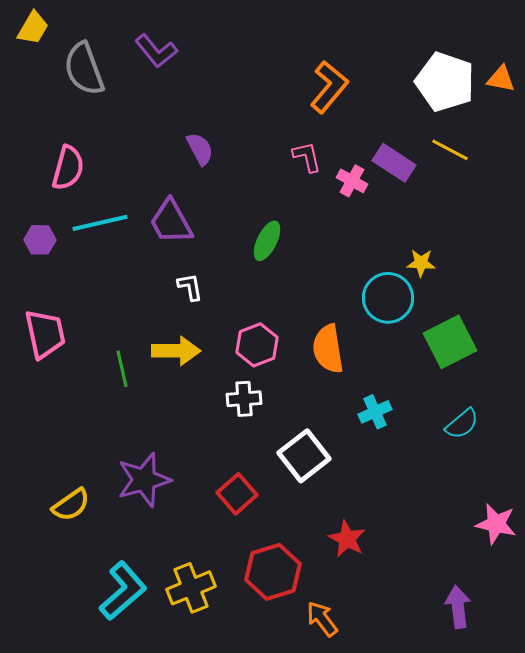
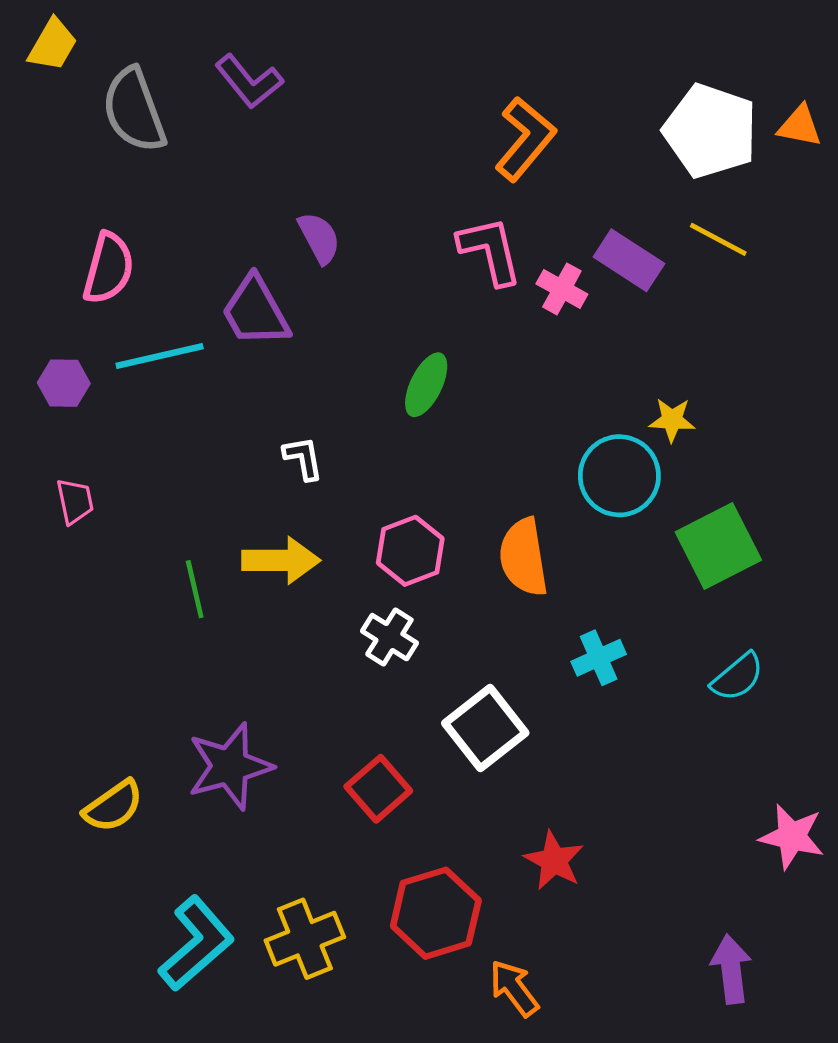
pink L-shape: (307, 157) -> (490, 251), size x1.4
purple trapezoid: (171, 222) -> (255, 311), moved
pink trapezoid: (45, 334) -> (75, 501), moved, size x0.6
white cross: (244, 399) -> (389, 637), turned 36

